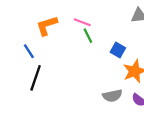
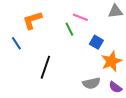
pink line: (82, 22) -> (80, 17), moved
black line: (36, 78) -> (45, 67), moved

